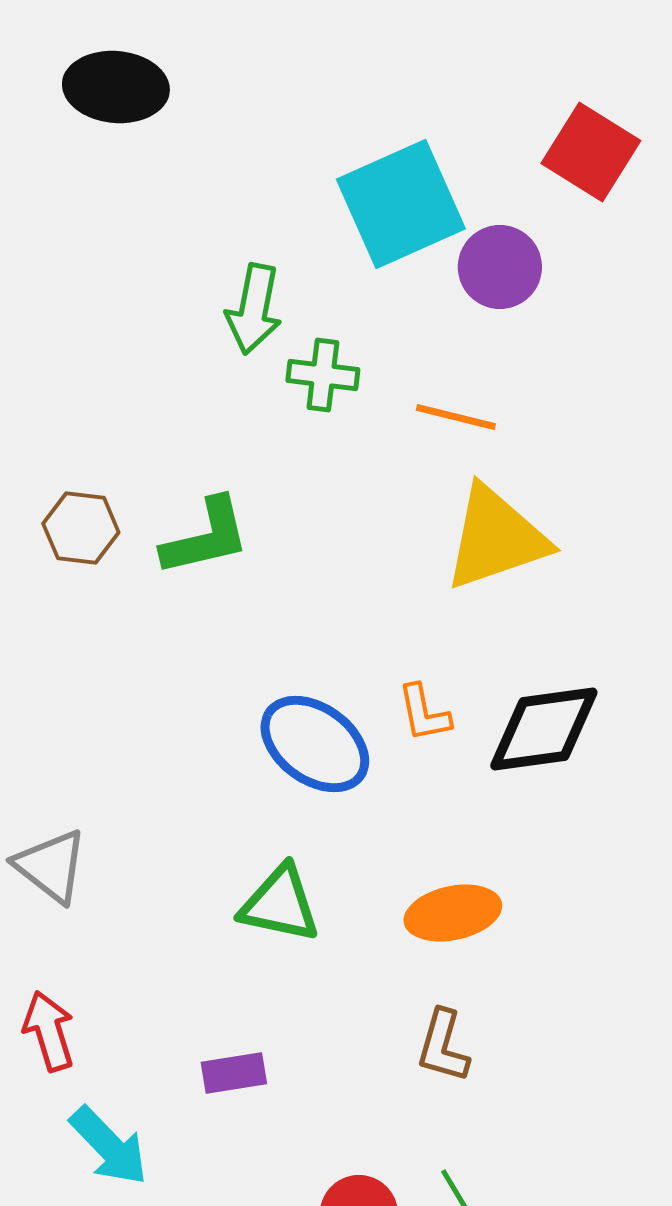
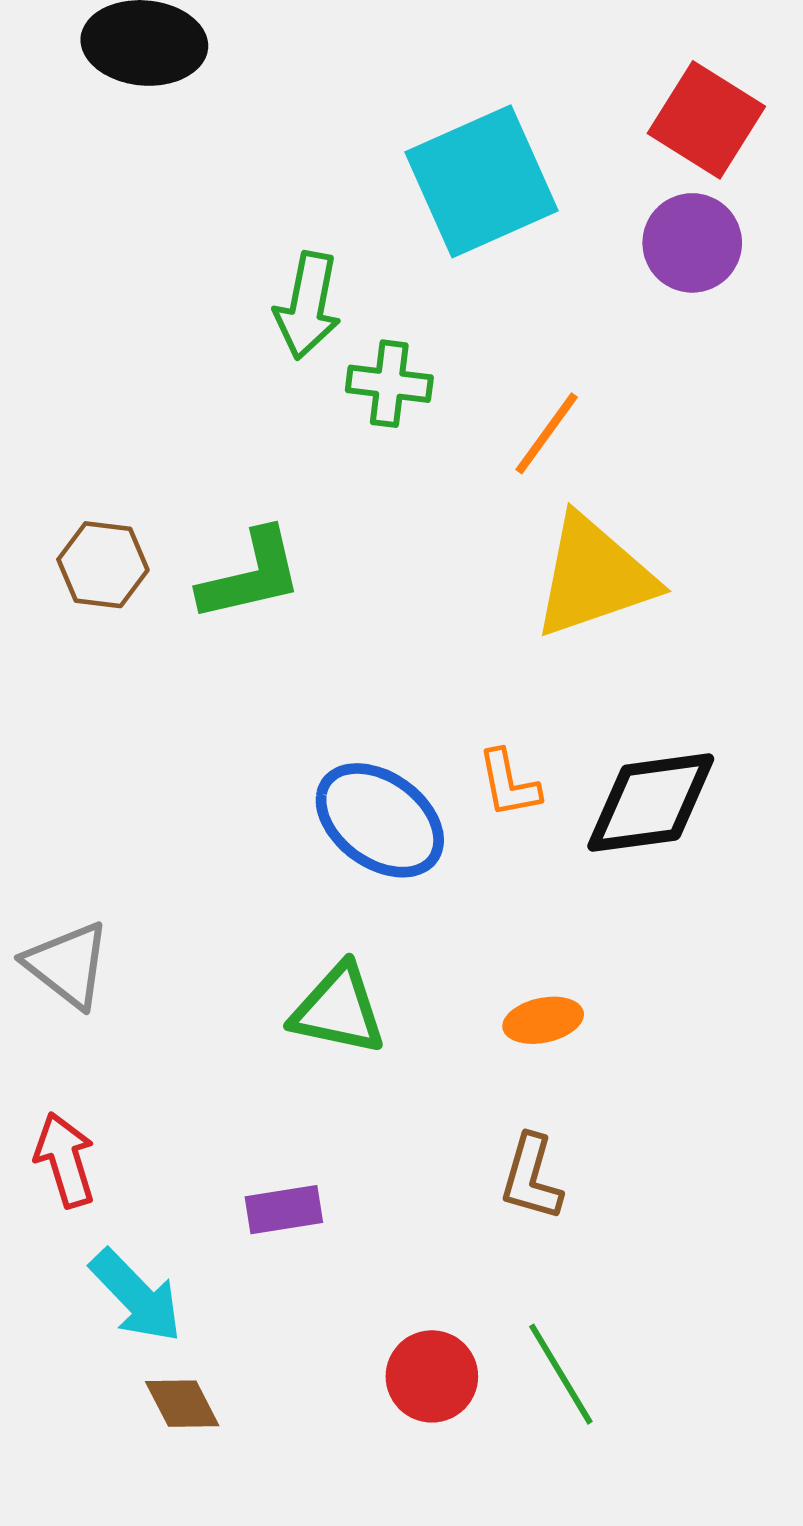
purple circle: (500, 267) -> (692, 243), moved
orange line: (456, 417) -> (547, 433), turned -68
orange ellipse: (453, 913) -> (543, 1020), size x0.7

